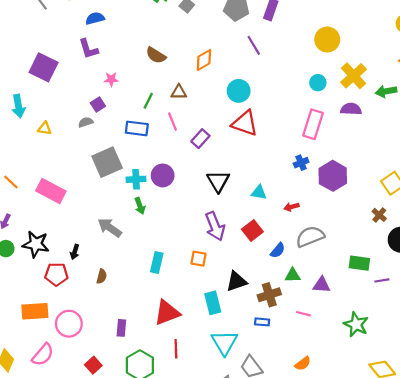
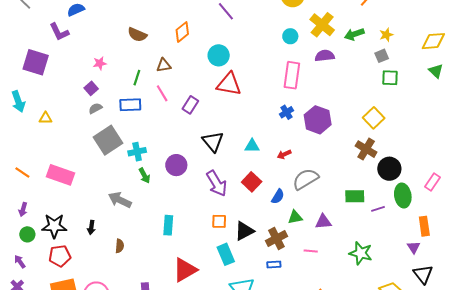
purple L-shape: (88, 49) -> (59, 32), moved
gray semicircle: (86, 122) -> (95, 108), moved
purple circle: (163, 175) -> (176, 165), moved
brown cross: (379, 215) -> (366, 149), size x1.5
orange square: (198, 259) -> (219, 221), moved
red pentagon: (56, 274) -> (60, 256), moved

